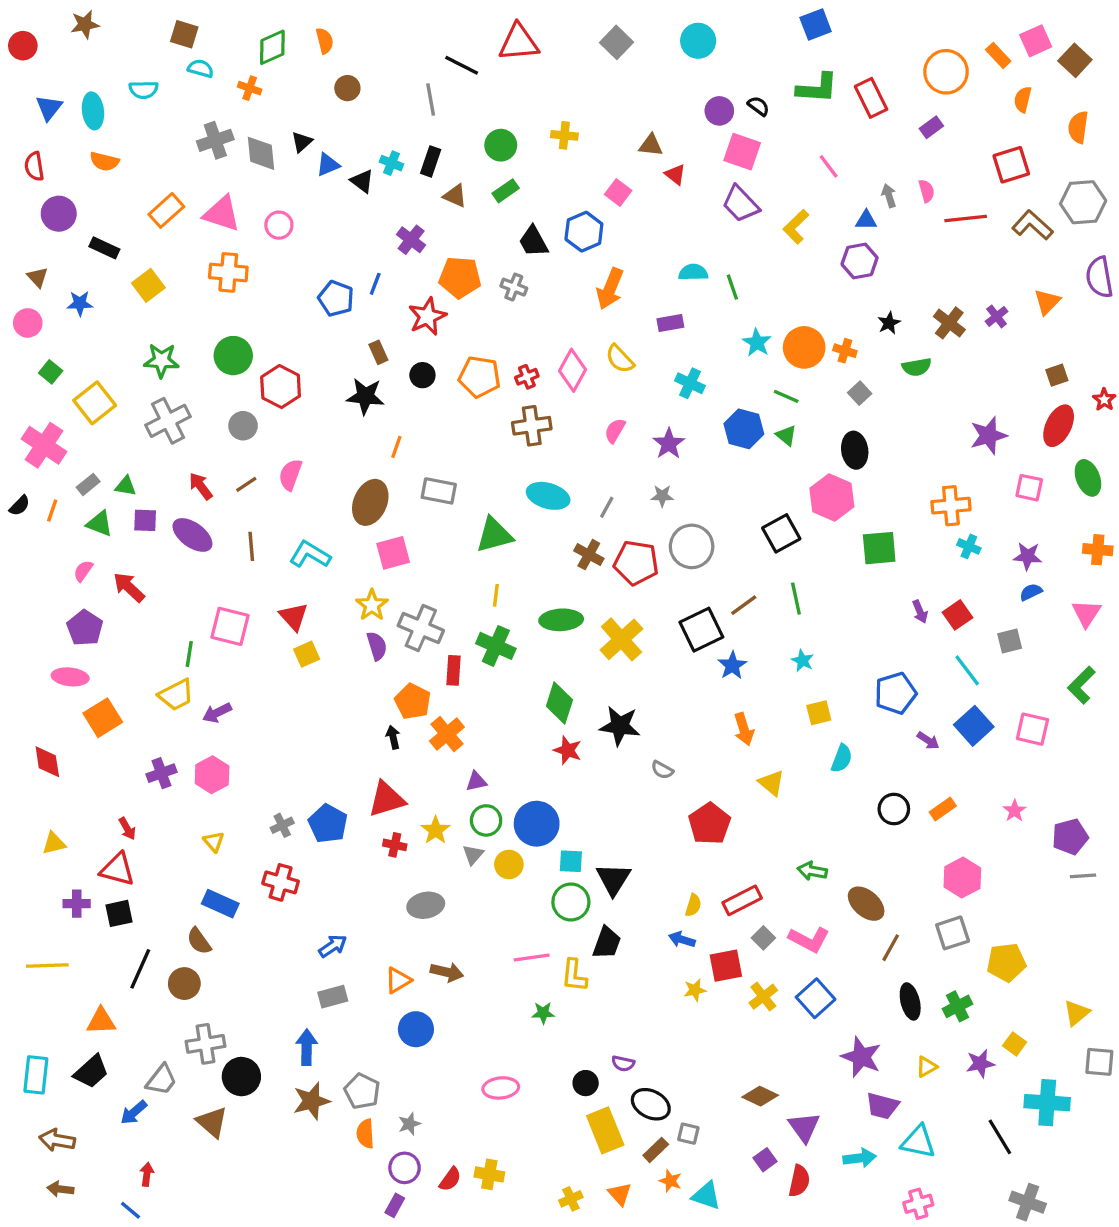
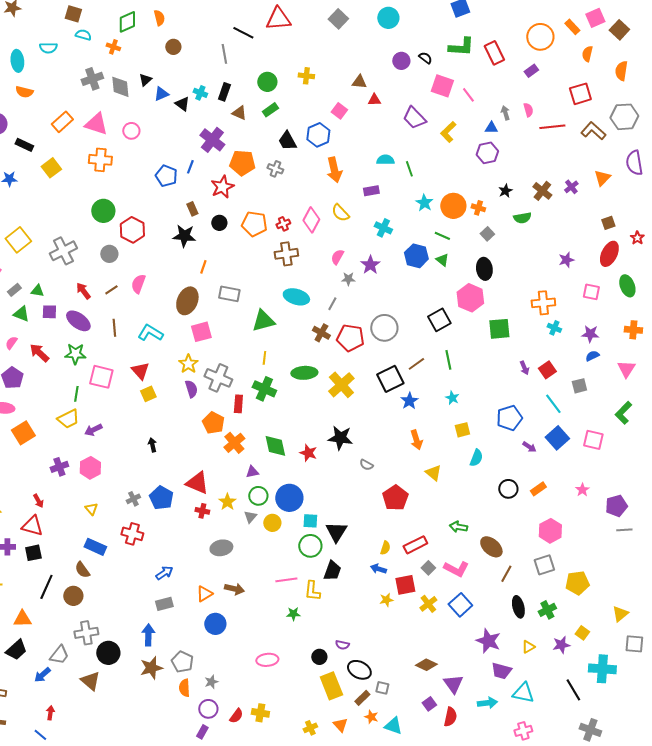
pink square: (742, 152) -> (442, 86), moved
red triangle: (675, 175) -> (374, 100), turned -40
purple cross: (411, 240) -> (212, 140), size x1.4
orange arrow: (610, 289) -> (334, 170), turned -35
green star: (161, 360) -> (75, 354), moved
purple star: (988, 435) -> (566, 260), size x0.7
gray star: (662, 496) -> (348, 279), moved
green diamond: (559, 703) -> (275, 446), moved, turned -30
black arrow: (393, 737) -> (152, 445), moved
red triangle: (387, 799) -> (197, 483), turned 40

